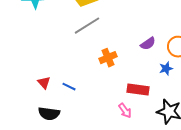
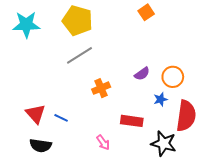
red triangle: (44, 83) -> (35, 114), size x1.5
pink arrow: (125, 111) -> (103, 142), moved

